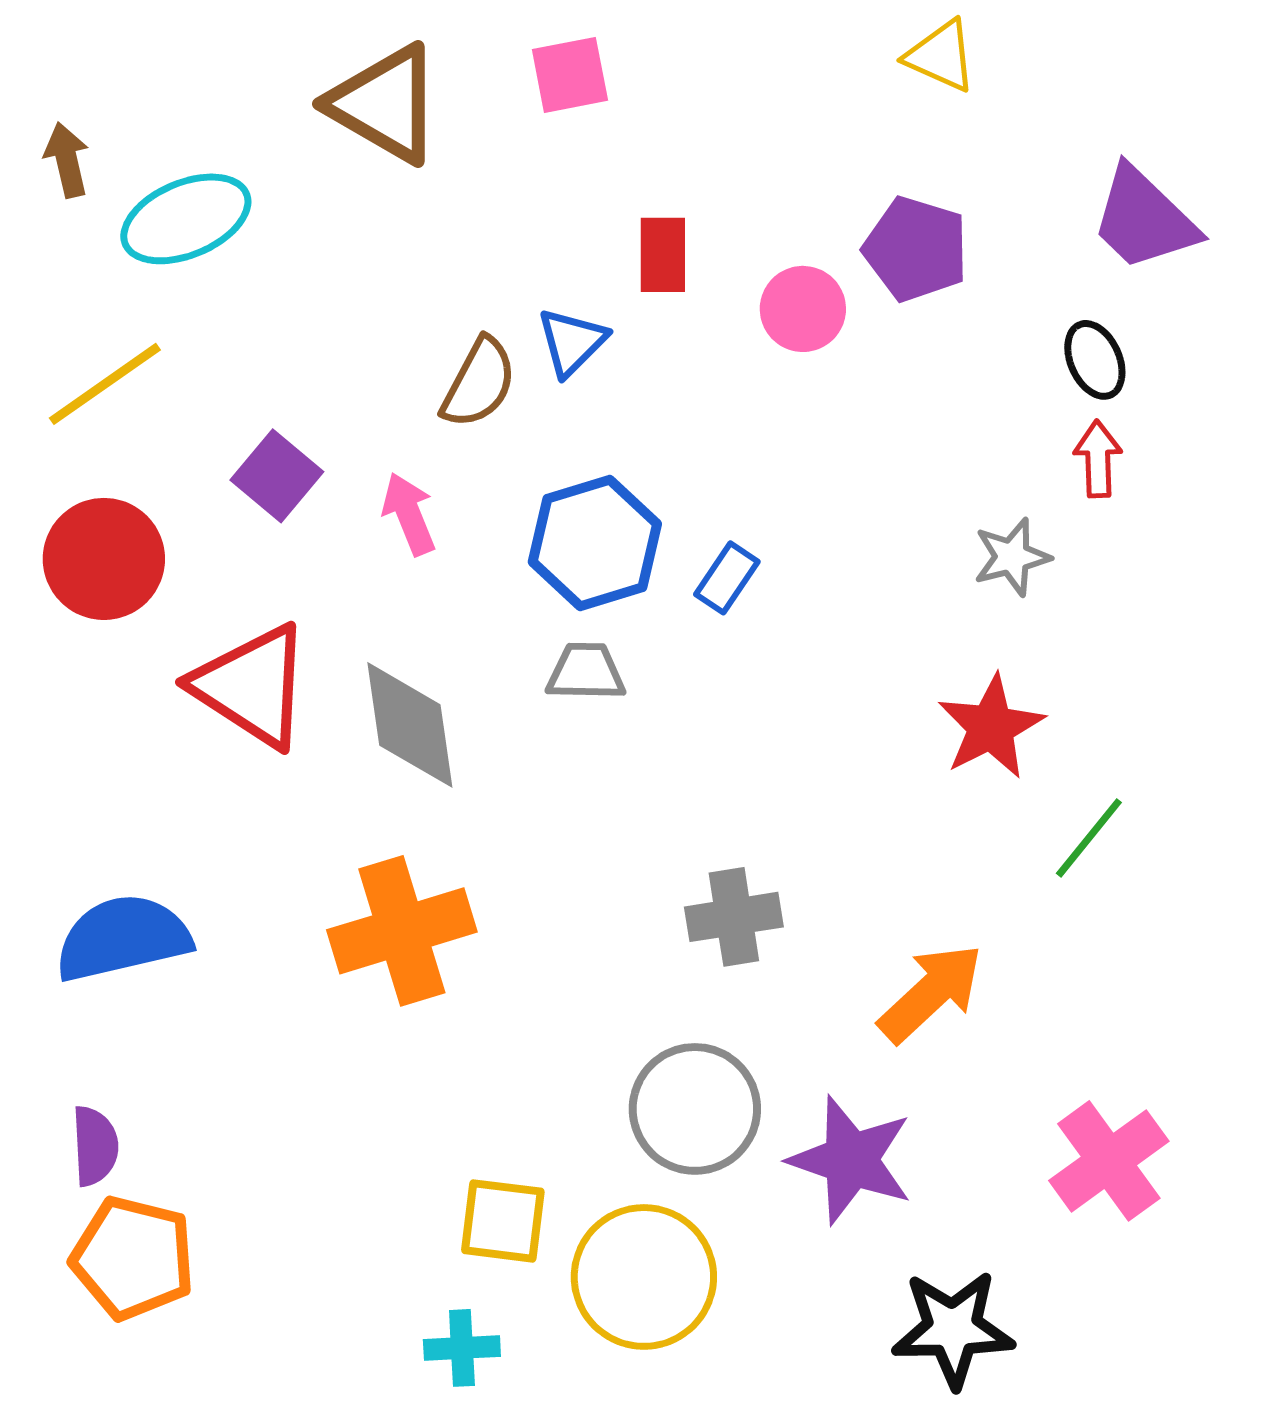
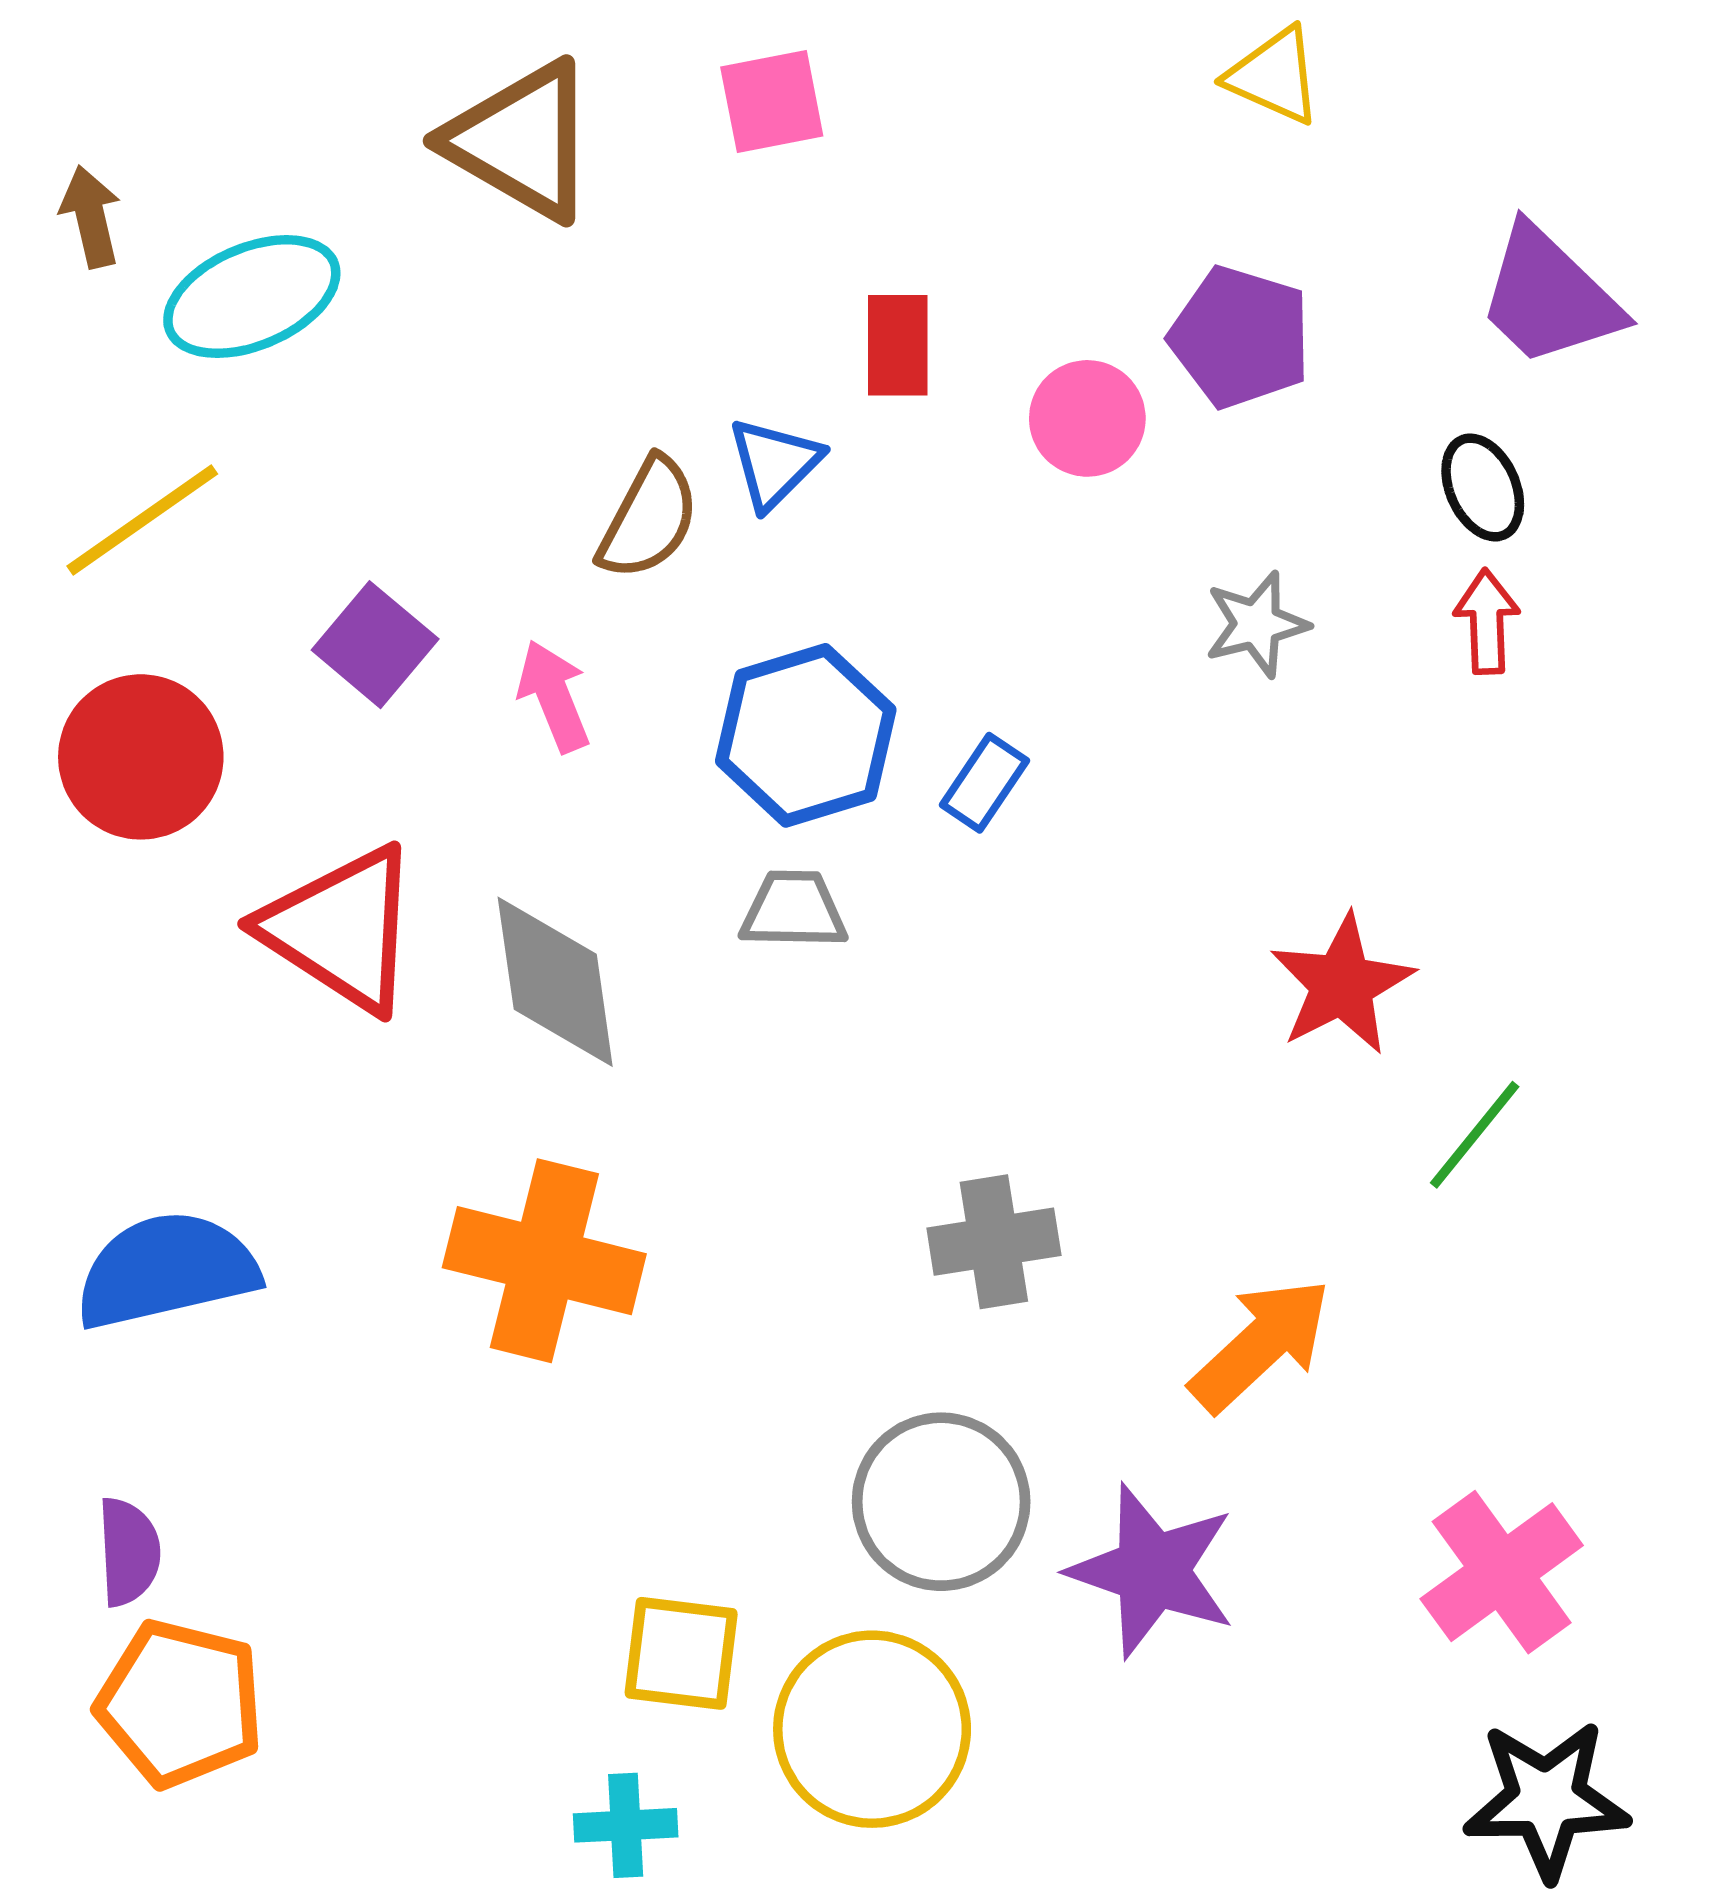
gray star: (1012, 557) -> (1257, 624), moved
orange cross: (402, 931) -> (544, 1261), turned 31
black star: (953, 1329) -> (1546, 1800), moved

